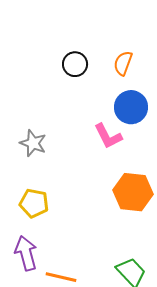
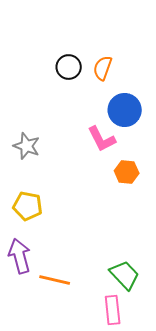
orange semicircle: (123, 63) -> (103, 68), moved
orange hexagon: (133, 192) -> (127, 172), moved, size x0.6

